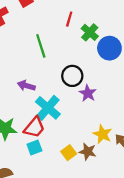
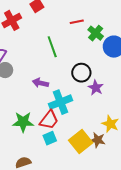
red line: (69, 19) -> (77, 22), turned 64
cyan cross: (48, 108) -> (61, 102), turned 30
yellow square: (69, 153) -> (81, 142), size x1.6

